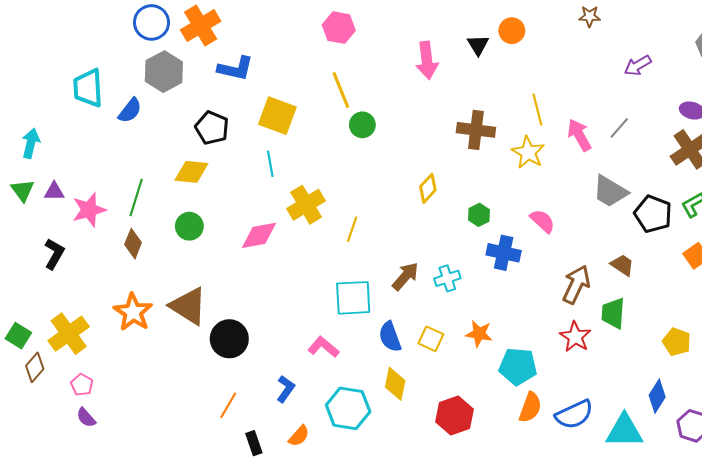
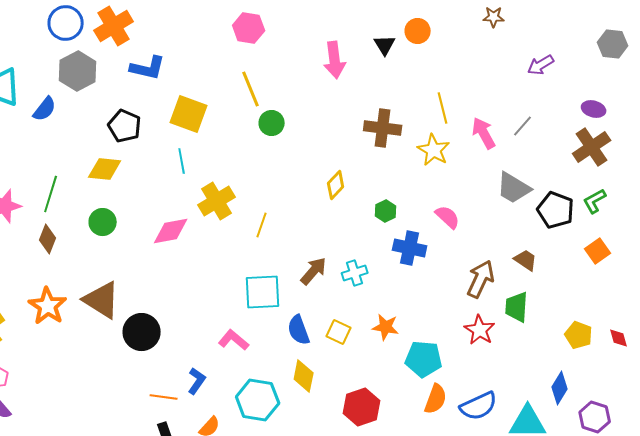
orange line: (228, 405) -> (164, 397), moved, turned 68

